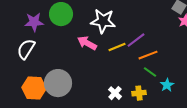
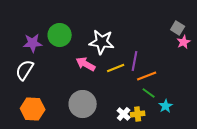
purple line: (136, 40) -> (135, 61), turned -42
gray circle: (58, 83) -> (83, 104), moved
white cross: (115, 93) -> (124, 114), moved

